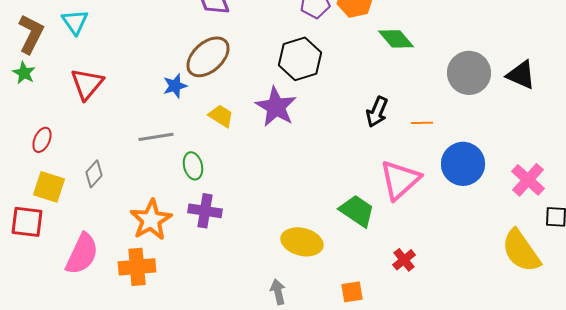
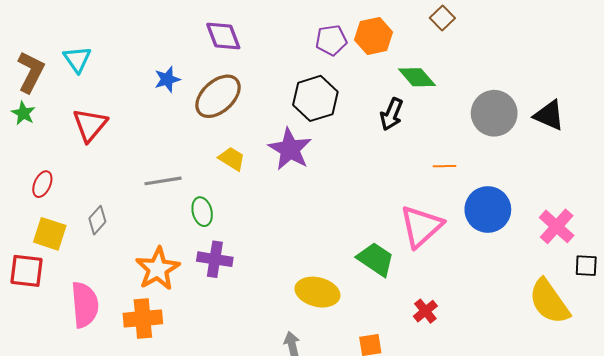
blue star: (175, 86) -> (167, 79), moved
black arrow: (377, 112) -> (392, 114), moved
pink semicircle: (82, 254) -> (85, 305), turned -30

